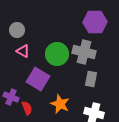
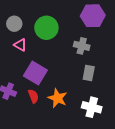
gray cross: (84, 52) -> (82, 46), size x0.7
green circle: (57, 54) -> (46, 28), moved
red semicircle: (27, 108) -> (33, 96), moved

